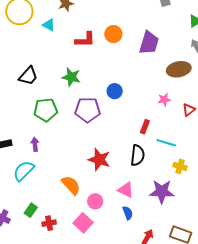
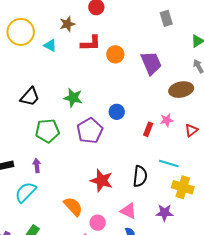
red L-shape: (85, 40) -> (91, 43), moved
purple trapezoid: (149, 43) -> (151, 63), turned -40
purple pentagon: (88, 110) -> (90, 131), turned -30
red rectangle: (145, 127) -> (148, 129), moved
yellow cross: (180, 166) -> (183, 187), size x1.5
purple star: (162, 192) -> (164, 213), size x0.7

